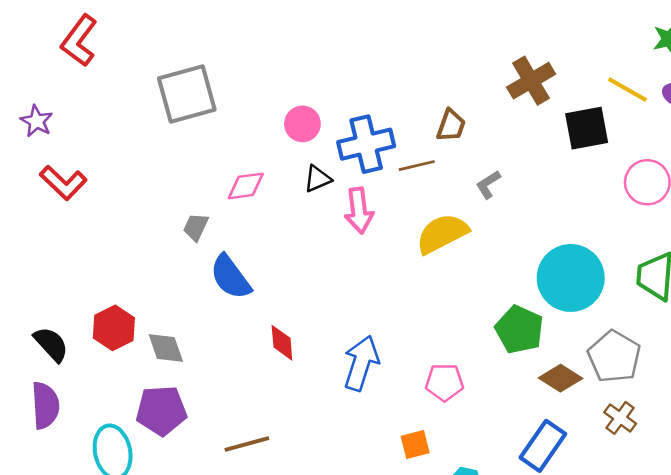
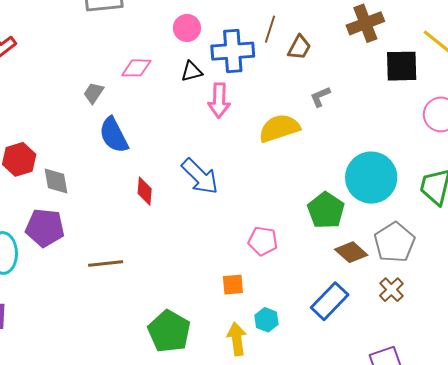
brown line: (417, 166) -> (270, 29), moved, turned -68
blue arrow: (361, 363) -> (200, 176), moved, turned 108

